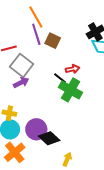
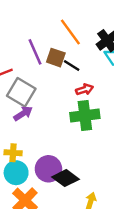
orange line: (36, 17) -> (70, 32), moved
black line: (60, 78) -> (72, 65), moved
green cross: (70, 90) -> (85, 115), turned -30

